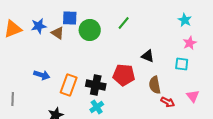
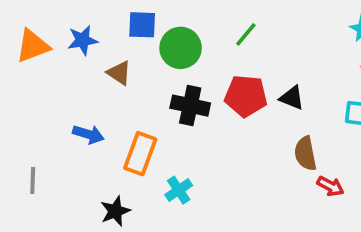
brown triangle: (58, 33) -> (119, 73), moved
red pentagon: (124, 75) -> (246, 96), moved
black cross: (96, 85) -> (190, 106), moved
cyan cross: (97, 107) -> (179, 190), moved

